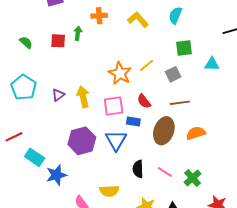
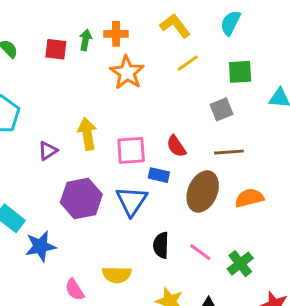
orange cross: (99, 16) -> (116, 34), moved
yellow line: (147, 65) -> (188, 63), moved
orange star: (120, 73) -> (127, 73), moved
purple triangle: (58, 95) -> (48, 151), moved

